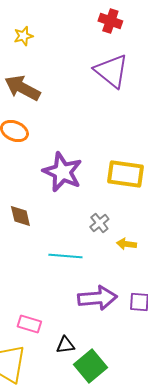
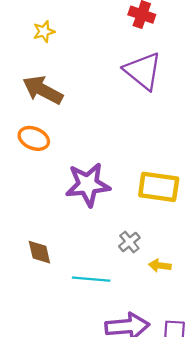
purple star: (62, 172) -> (88, 185), turned -30
brown diamond: (20, 216) -> (39, 252), moved

